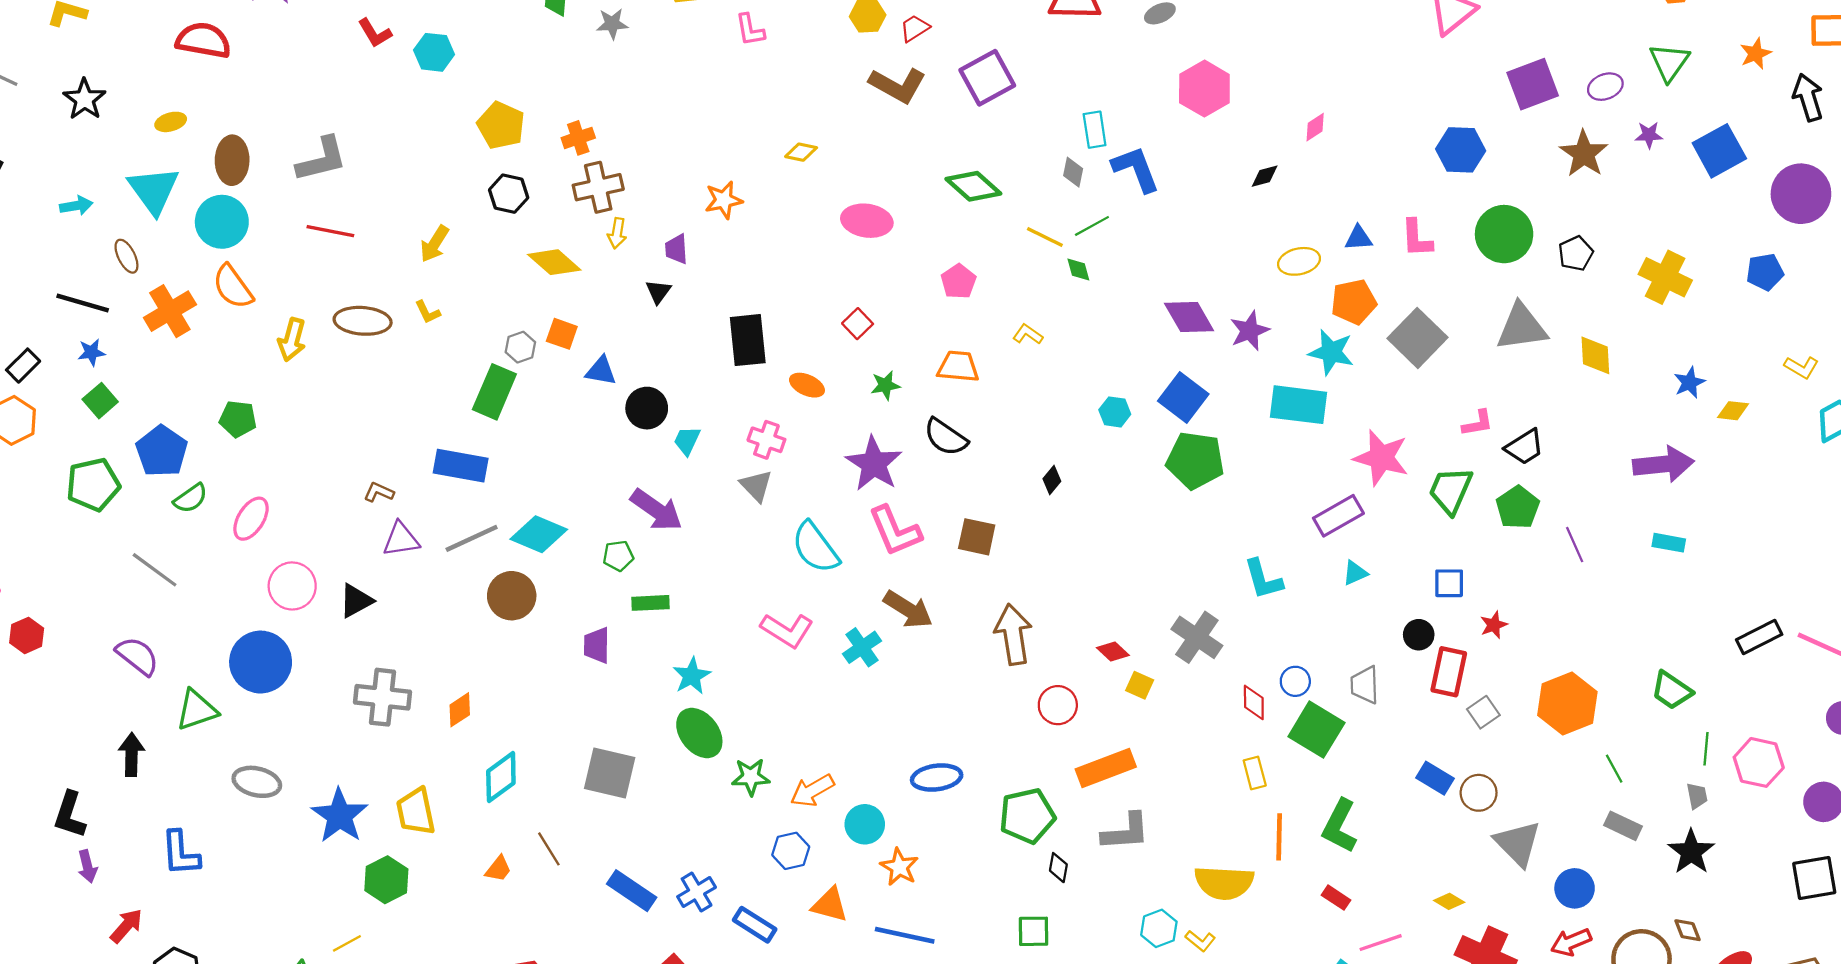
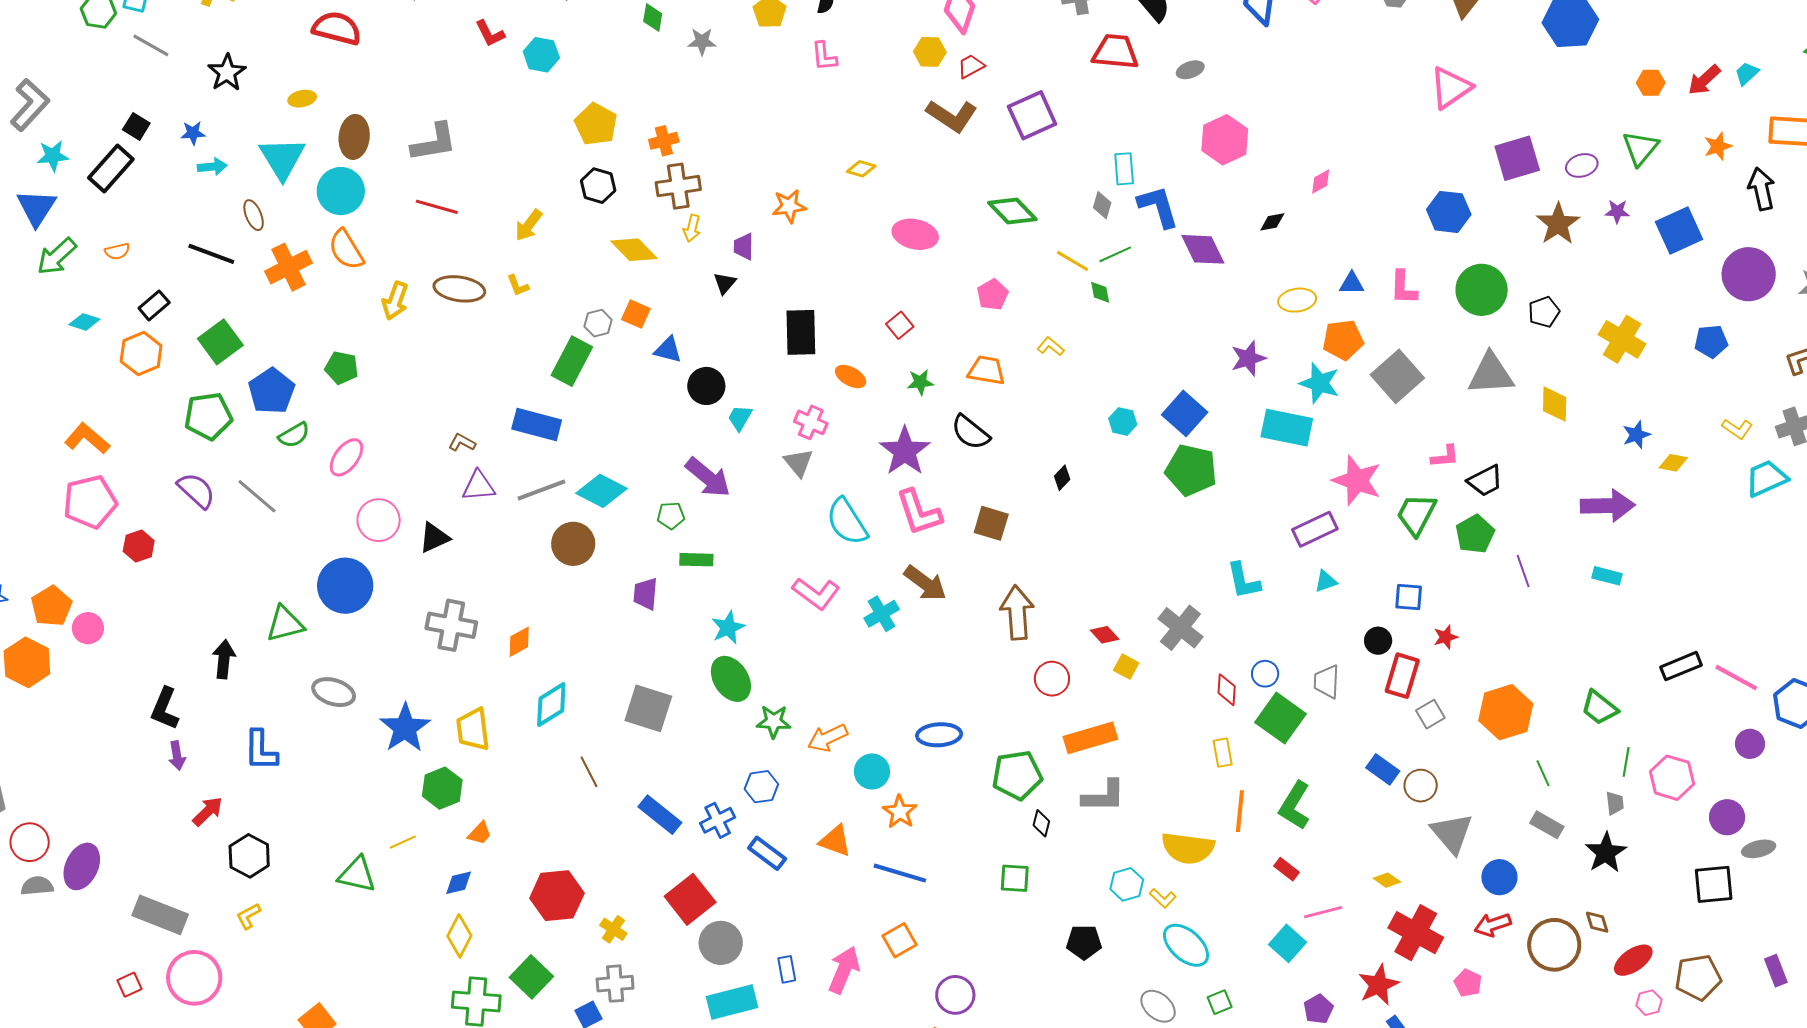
purple diamond: (1189, 317) -> (1203, 249), moved
blue star: (91, 352) -> (193, 133), moved
green square: (100, 401) -> (220, 342), size x1.4
purple semicircle: (137, 656) -> (196, 490), moved
blue hexagon: (791, 851) -> (761, 787), moved
orange trapezoid: (498, 869) -> (480, 833), moved

